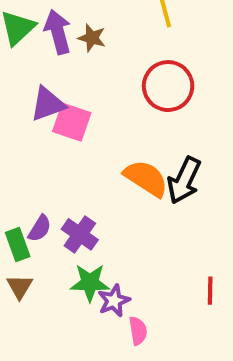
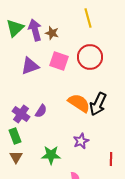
pink square: (72, 122) -> (59, 61), moved
purple semicircle: (40, 228) -> (41, 111), moved
purple cross: (80, 234) -> (21, 114), moved
purple star: (114, 301) -> (81, 141), moved

